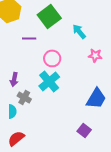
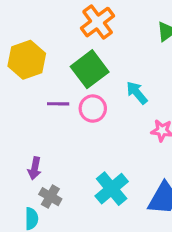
pink circle: (52, 58) -> (93, 109), moved
cyan cross: (49, 81) -> (112, 189), moved

